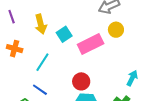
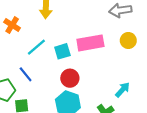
yellow circle: (116, 30) -> (128, 40), moved
cyan square: (64, 34) -> (62, 51), moved

